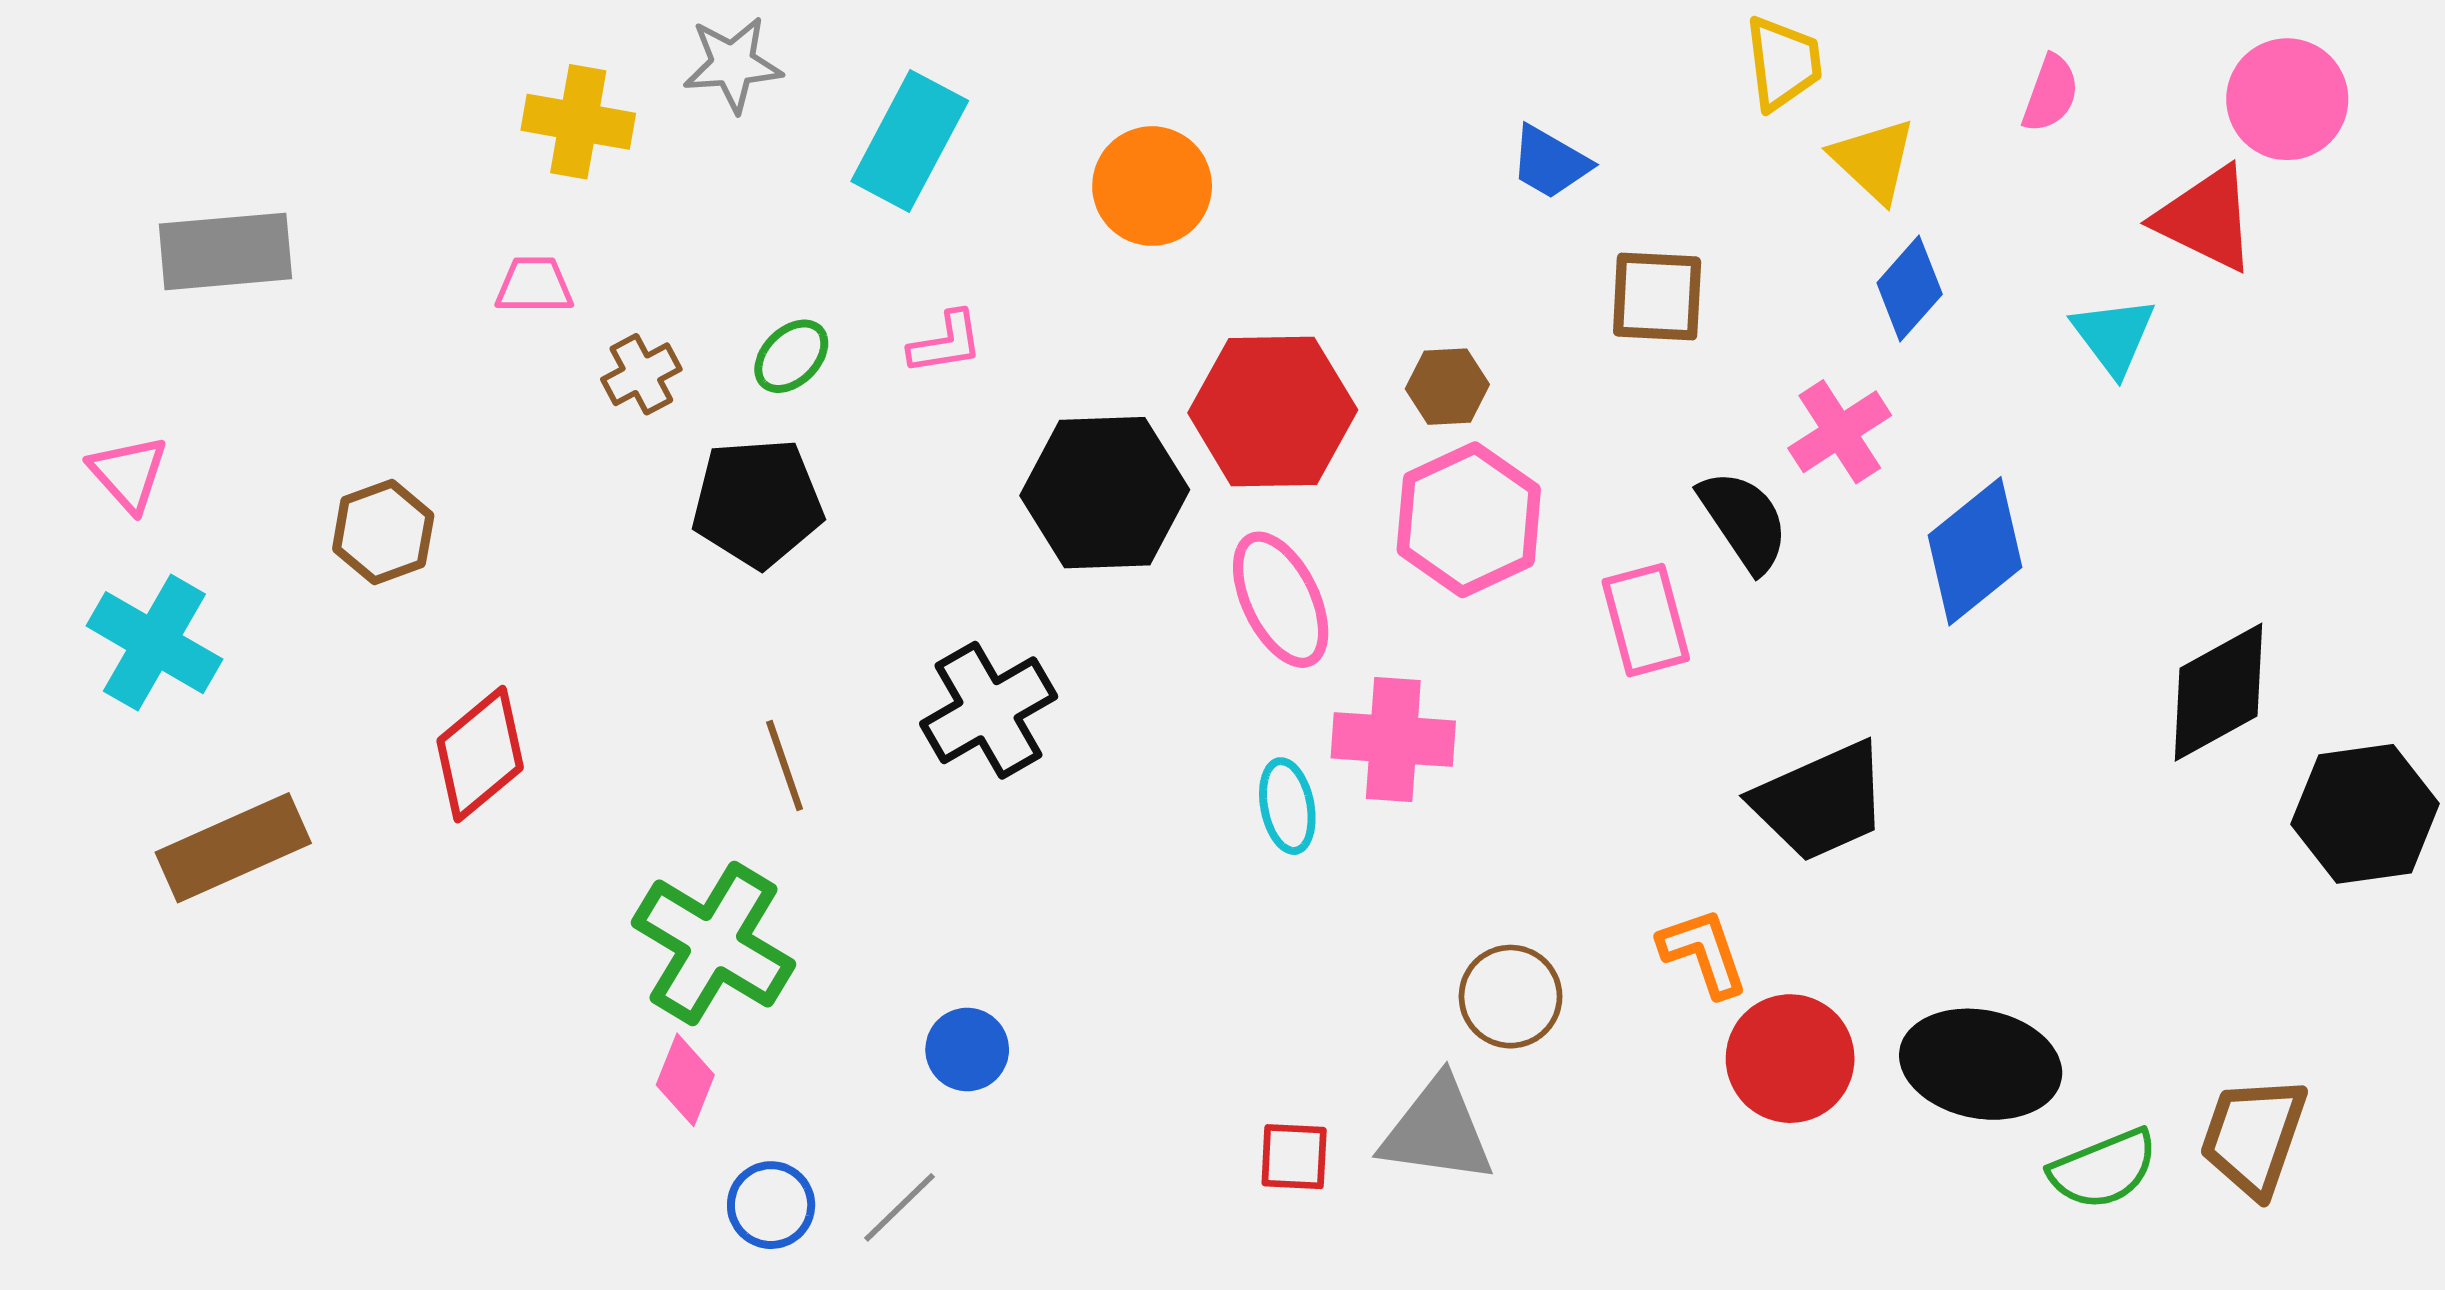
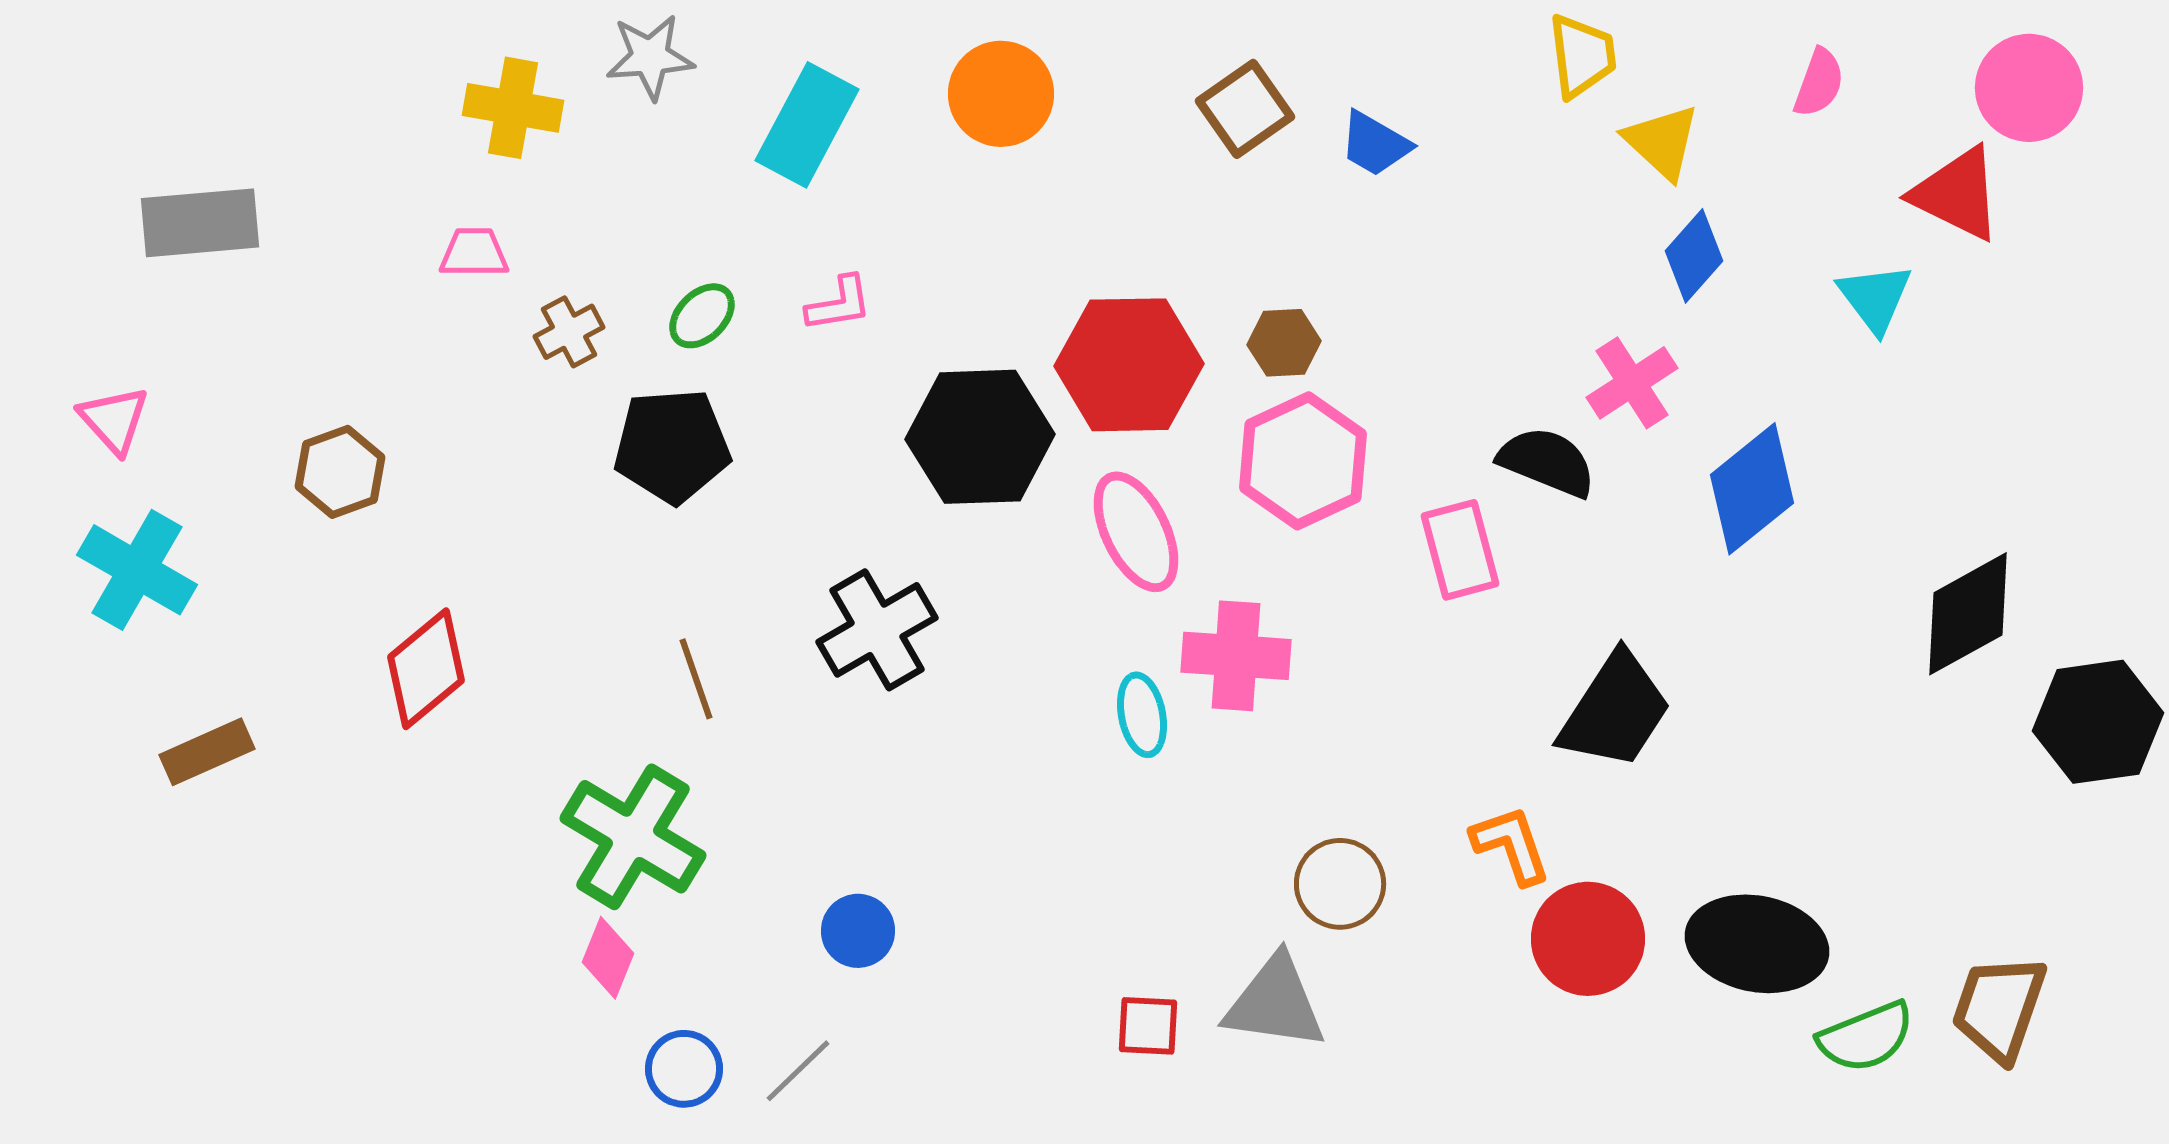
orange circle: (1152, 186) -> (1001, 94), moved
brown square: (1657, 296) -> (1245, 109), moved, turned -38
black semicircle: (1744, 521) -> (1547, 462), turned -34
black trapezoid: (1821, 802) -> (1615, 711), turned -33
brown rectangle: (233, 848) -> (207, 752), size x0.7

